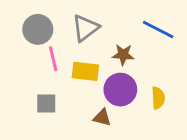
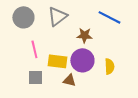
pink line: (53, 59) -> (34, 49), moved
yellow rectangle: (85, 71) -> (57, 61), moved
gray square: (46, 104) -> (35, 77), moved

